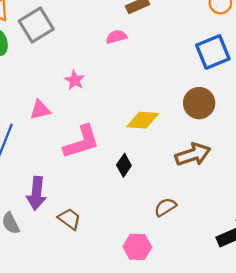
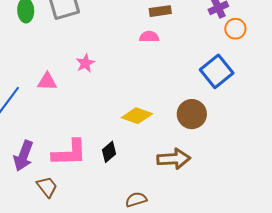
pink semicircle: (116, 37) -> (149, 37), moved
blue square: (213, 52) -> (217, 71), turned -32
pink L-shape: (81, 142) -> (69, 153), moved

